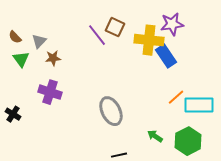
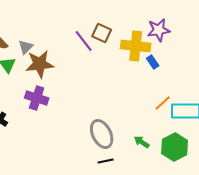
blue rectangle: (166, 56) -> (153, 62), size x0.6
brown star: (53, 58) -> (40, 64), size x1.8
gray ellipse: (111, 111) -> (102, 134), moved

